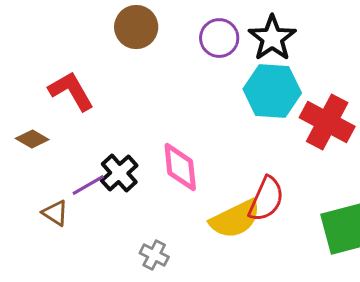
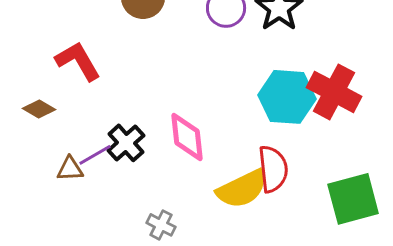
cyan hexagon: (272, 91) -> (287, 97), moved
red semicircle: (266, 199) -> (273, 169), turned -30
brown triangle: (55, 213) -> (70, 169), moved, turned -36

